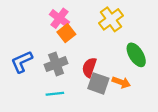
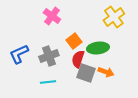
yellow cross: (111, 19) -> (114, 17), moved
orange square: (66, 33) -> (74, 41), moved
green ellipse: (136, 55) -> (98, 48), moved, turned -65

